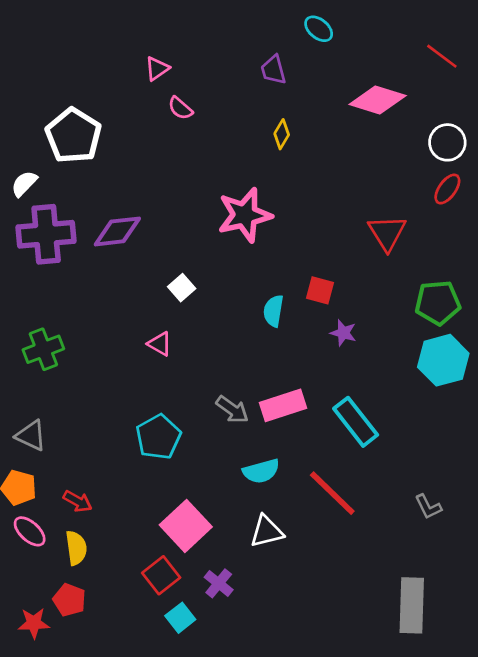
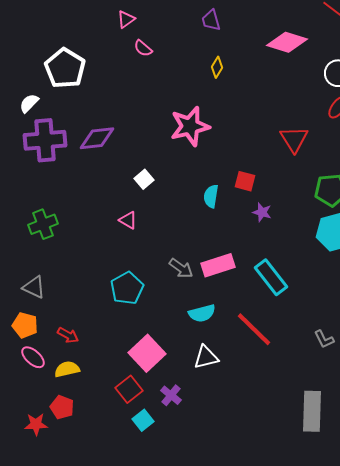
yellow semicircle: (76, 548) -> (67, 369), turned -95

